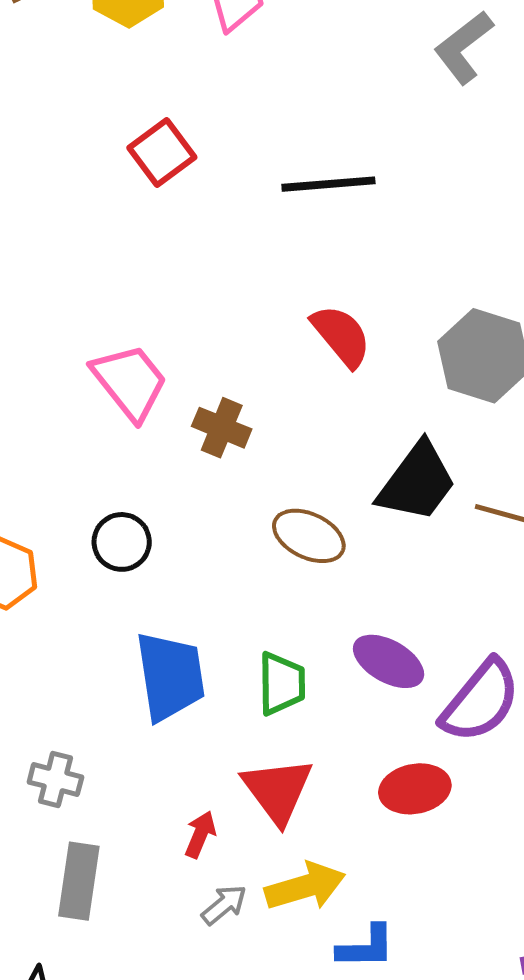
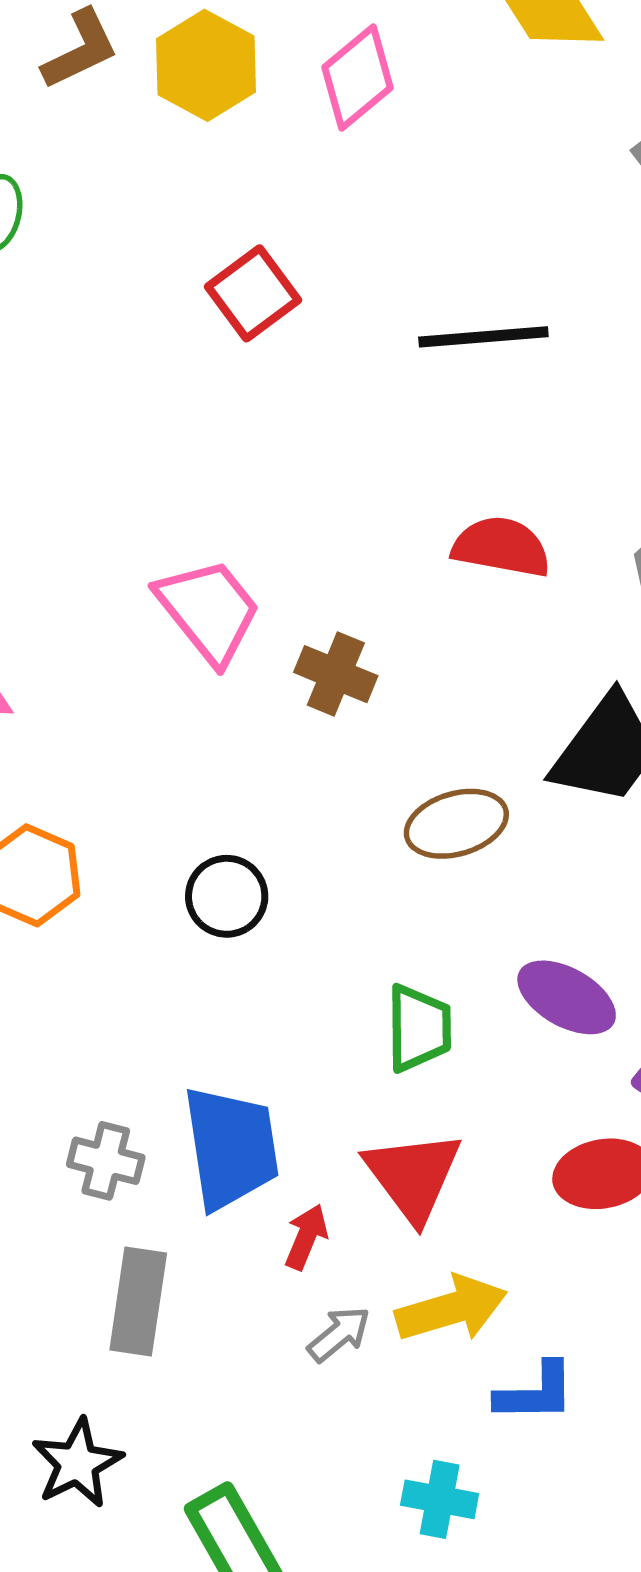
red semicircle: (341, 336) -> (501, 547), turned -40
brown ellipse: (309, 536) -> (456, 824), turned -42
black circle: (122, 542) -> (227, 896), moved
blue trapezoid: (170, 676) -> (231, 1147), moved

